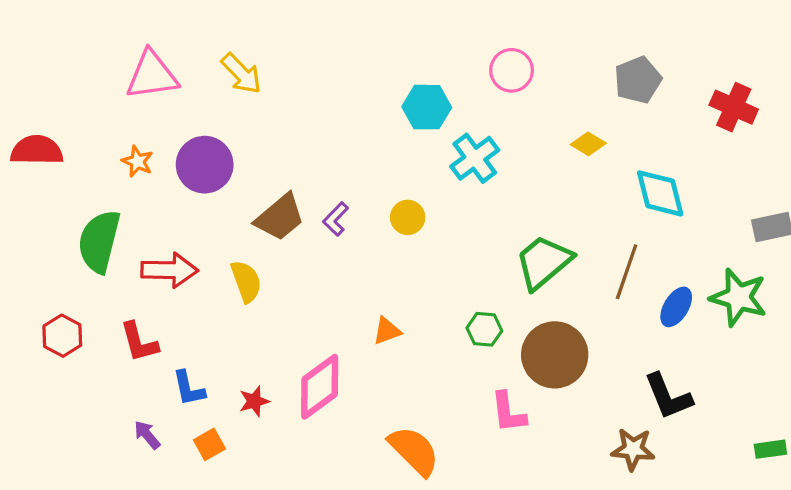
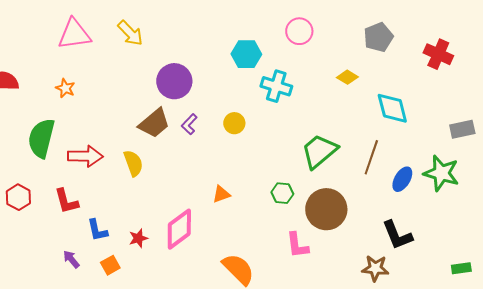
cyan cross: (475, 158) -> (276, 86), turned -36
purple circle: (205, 165) -> (174, 81), moved

